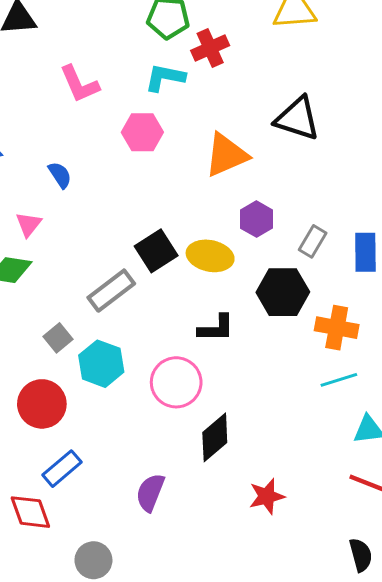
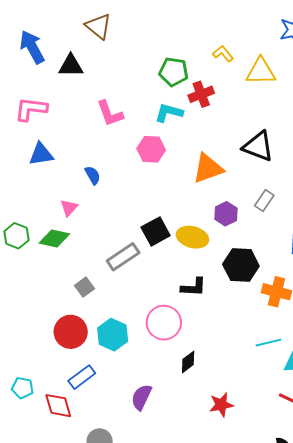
gray rectangle: (313, 241) -> (264, 200), moved
cyan hexagon: (101, 364) -> (113, 335), moved
cyan line: (339, 380) -> (268, 343), moved
black diamond: (215, 437) -> (188, 362), size x0.7

